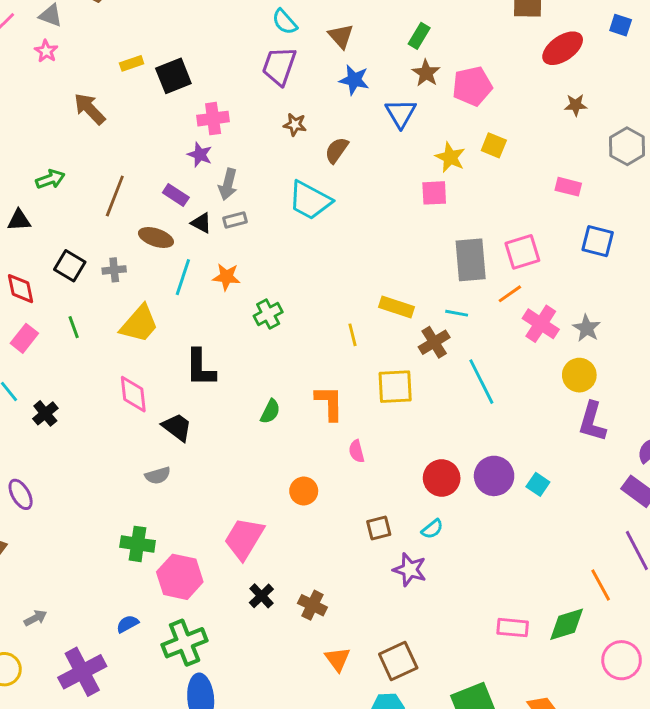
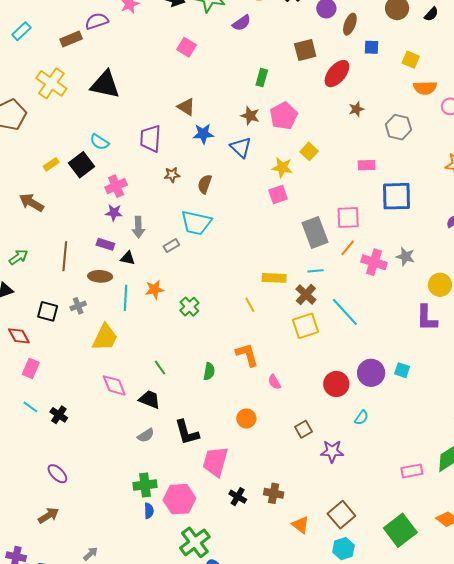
cyan semicircle: (285, 22) -> (99, 142), moved
green rectangle: (419, 36) -> (262, 78), moved
yellow square: (494, 145) -> (309, 151), turned 36
gray rectangle: (235, 220) -> (171, 246), moved
blue square: (598, 241) -> (397, 196), size x1.4
pink square: (522, 252) -> (348, 217), turned 30
green line: (74, 327) -> (160, 368), moved
black L-shape: (200, 368) -> (187, 432), moved
yellow circle: (579, 375) -> (440, 285), moved
yellow square: (395, 387) -> (305, 326), moved
cyan semicircle: (432, 529) -> (362, 418), moved
blue semicircle: (127, 624) -> (149, 511), moved, turned 133

